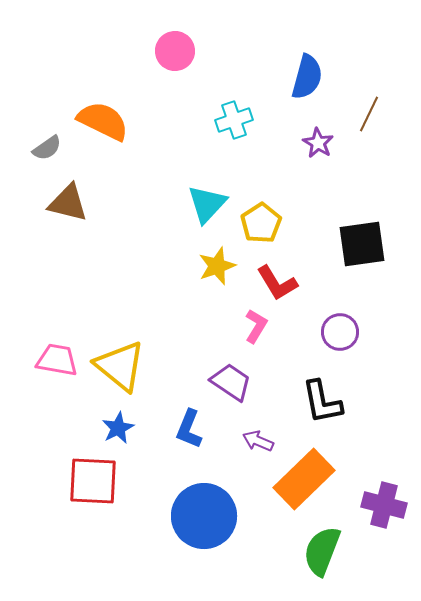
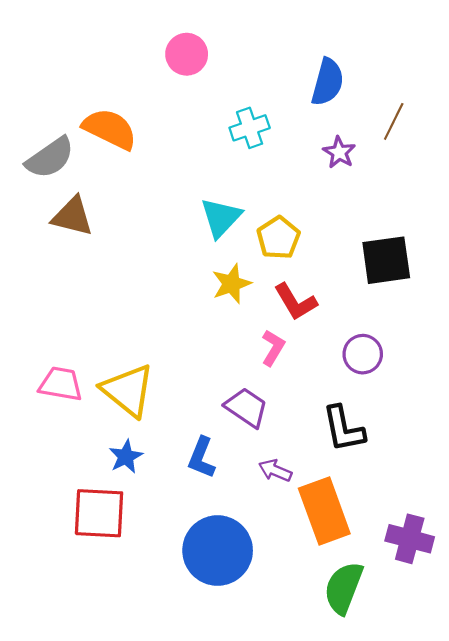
gray semicircle: (47, 148) -> (50, 158), size x1.6
orange rectangle: (304, 479) -> (324, 511), turned -66

